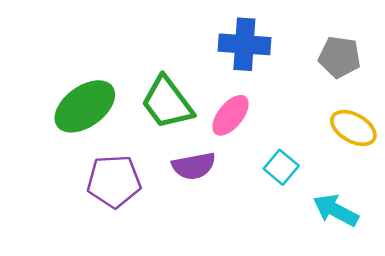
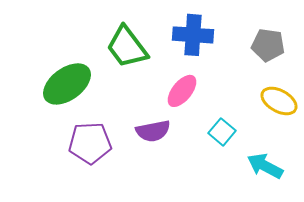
green trapezoid: (167, 103) -> (127, 47), moved

